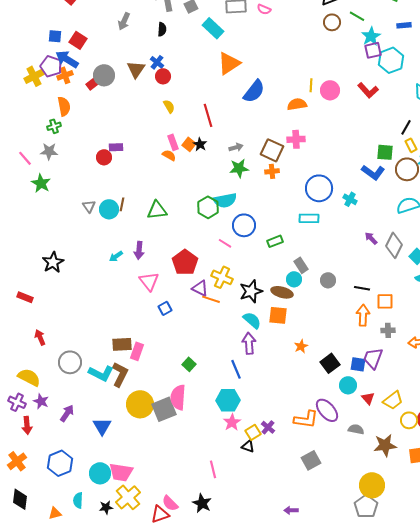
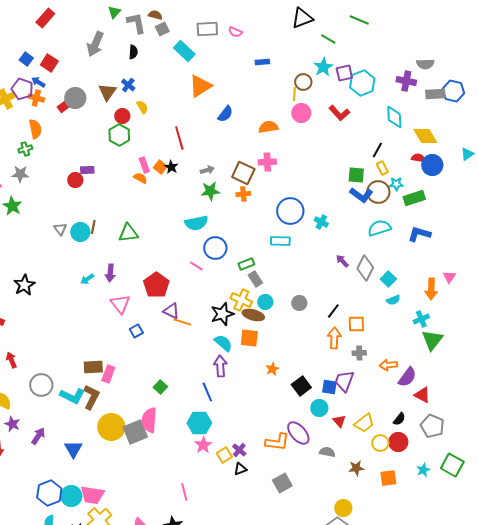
gray arrow: (124, 21) -> (95, 44), size x1.4
brown circle: (332, 22) -> (303, 82), moved
blue rectangle: (404, 25) -> (262, 62), moved
blue square: (55, 36) -> (26, 59), turned 32
cyan star: (371, 36) -> (323, 67), moved
blue arrow: (67, 59) -> (38, 82), size x0.6
orange cross: (65, 75) -> (36, 98), turned 35
red circle: (163, 76) -> (122, 116), moved
yellow line: (311, 85) -> (294, 94), moved
blue semicircle: (254, 91) -> (225, 114), size x0.7
yellow semicircle: (169, 106) -> (142, 107), moved
blue L-shape: (373, 172) -> (361, 195), moved
green hexagon: (208, 207) -> (119, 135), moved
gray rectangle: (301, 265) -> (255, 279), moved
yellow cross: (222, 277) -> (241, 300), moved
black line: (362, 288) -> (333, 311), turned -63
brown star: (385, 445) -> (356, 468), size x0.7
black triangle: (248, 446) -> (240, 469), moved, turned -40
blue hexagon: (60, 463) -> (49, 493), moved
yellow circle: (372, 485) -> (343, 508), size x0.7

